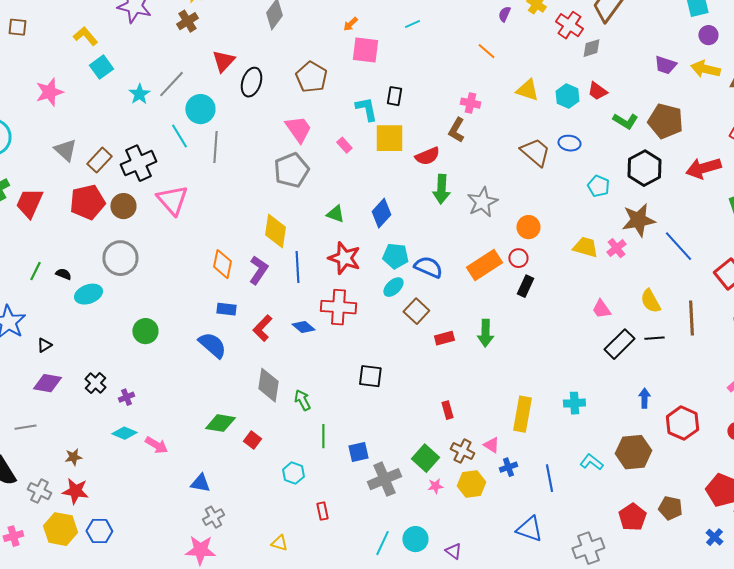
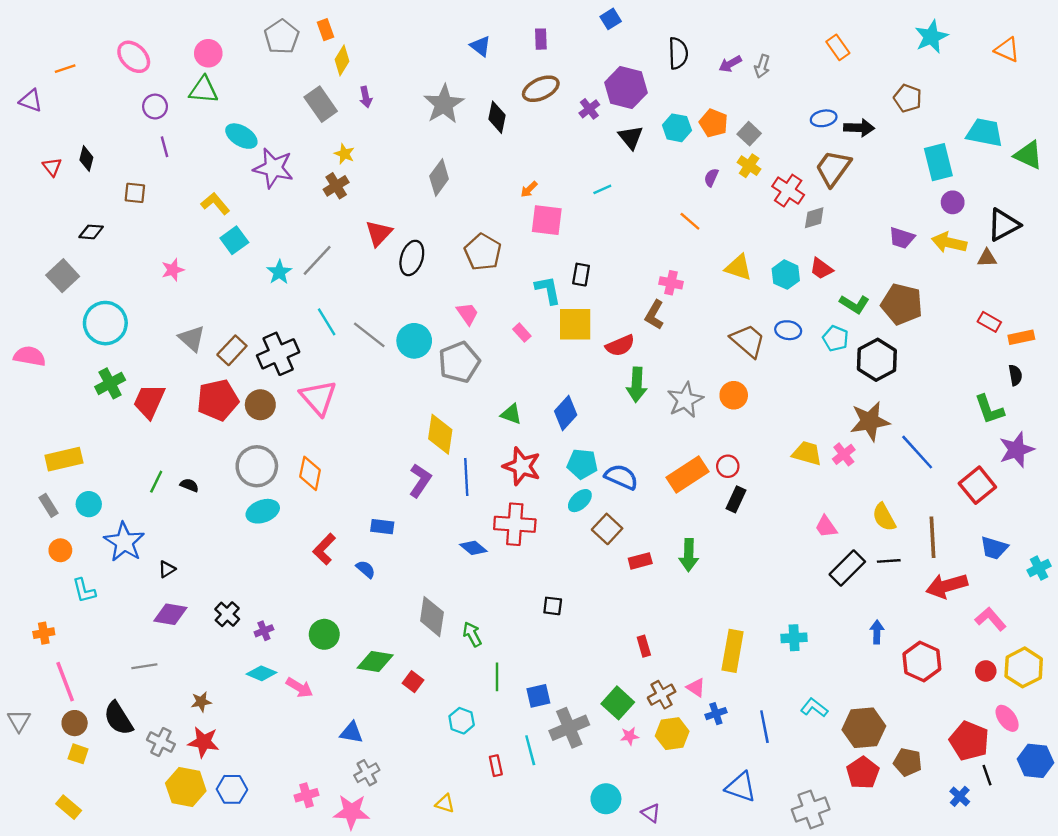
pink star: (49, 92) -> (173, 270), size x0.7
cyan circle: (200, 109) -> (414, 341), moved
pink trapezoid: (298, 129) -> (467, 314), size x0.7
gray line: (215, 147) -> (369, 335), turned -56
red arrow: (703, 168) -> (947, 586), moved
cyan pentagon: (598, 186) -> (835, 338), moved
orange circle: (528, 227) -> (734, 395), moved
orange diamond: (222, 264) -> (310, 473), moved
cyan ellipse: (88, 294) -> (263, 511), moved
red L-shape: (262, 328) -> (324, 549), moved
green circle: (145, 331) -> (324, 634), moved
blue semicircle: (212, 345) -> (366, 569), size x0.6
black square: (370, 376) -> (553, 606), size x0.7
brown cross: (462, 451) -> (662, 695), turned 35
brown hexagon: (633, 452) -> (864, 728), moved
pink cross: (13, 536) -> (306, 795), moved
cyan line: (382, 543) -> (530, 750), moved, turned -40

